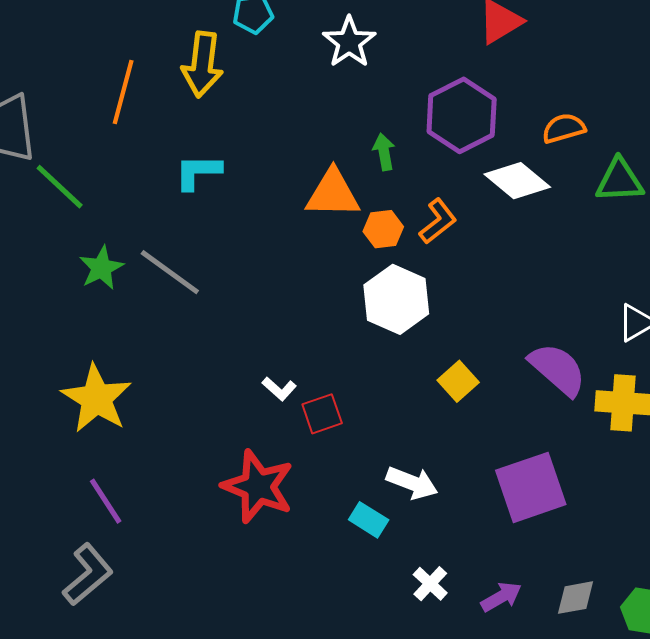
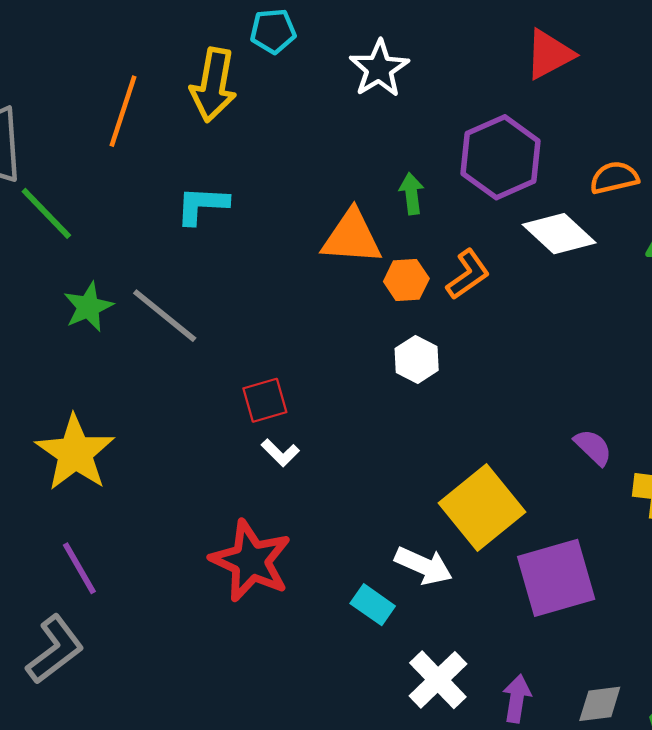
white hexagon: (396, 299) -> (417, 359), size x0.6
purple semicircle: (558, 369) -> (593, 447), size x0.6
yellow square: (458, 381) -> (482, 507), moved, size x1.8
red square: (322, 414) -> (265, 400), moved
white cross: (430, 584) -> (438, 680), size x1.5
purple arrow: (501, 597) -> (517, 699), turned -54

